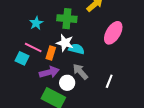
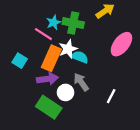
cyan star: (36, 23) -> (54, 22), moved
white star: (65, 43) -> (68, 49), turned 30
pink line: (33, 47) -> (43, 34), moved
orange rectangle: (51, 53) -> (51, 58), size x1.6

